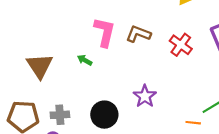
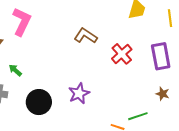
pink L-shape: (105, 32) -> (22, 22), moved
green arrow: (85, 60) -> (15, 70), moved

